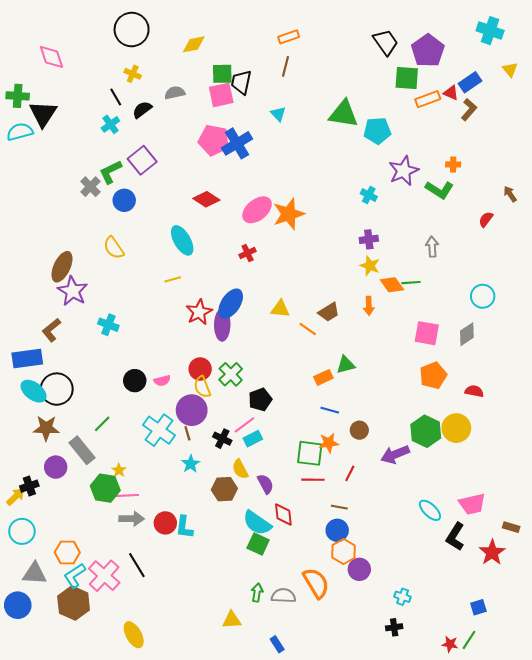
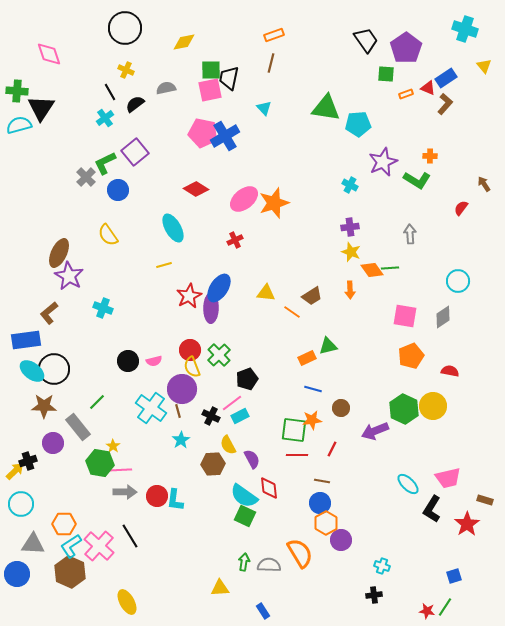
green square: (407, 78) -> (386, 74), size x0.7
orange rectangle: (428, 99) -> (406, 94), size x0.6

